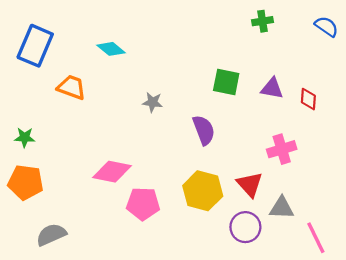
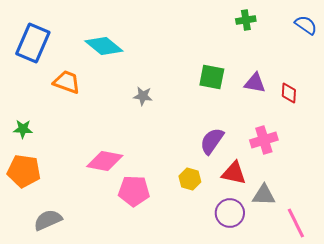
cyan diamond: (111, 49) -> (104, 46), size x1.4
purple semicircle: (204, 130) -> (212, 141), moved, turned -124
red triangle: (250, 184) -> (234, 173), turned -36
yellow hexagon: (203, 191) -> (190, 179), size x0.6

